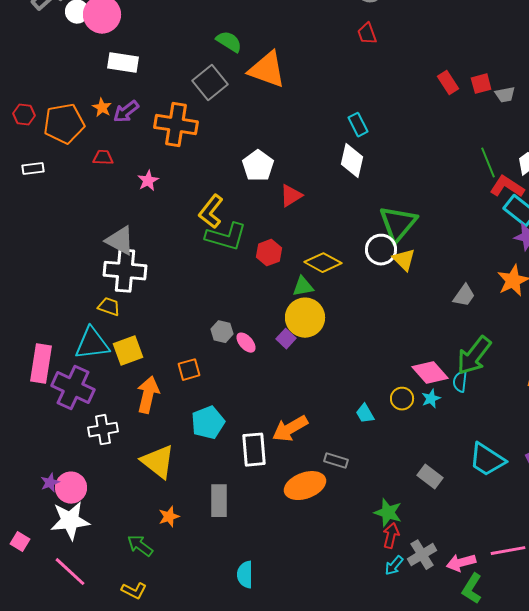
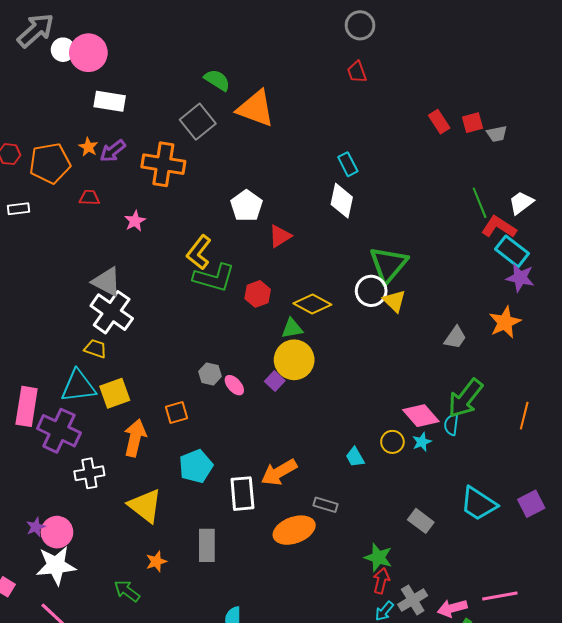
white cross: (125, 271) -> (112, 312), turned 30

